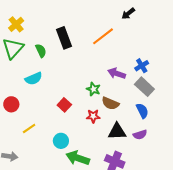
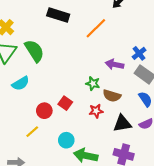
black rectangle: (64, 38) -> (58, 15), moved, turned -45
green semicircle: (41, 51) -> (34, 51), size x1.6
cyan semicircle: (34, 79) -> (21, 83), moved
red circle: (11, 104) -> (44, 111), moved

